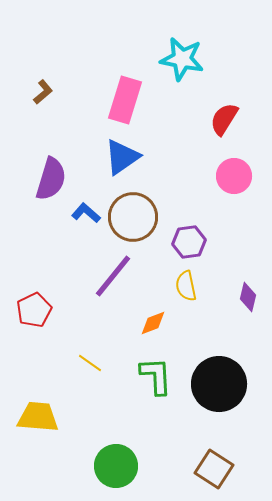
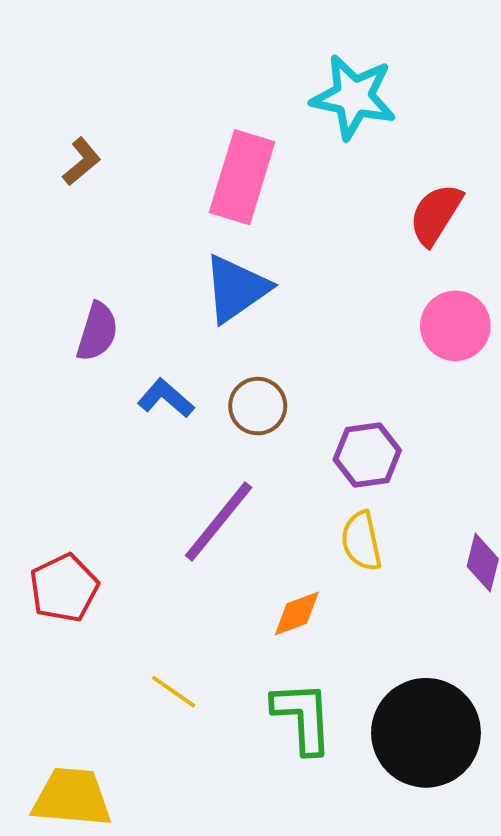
purple semicircle: (51, 179) -> (97, 332), size x0.7
brown circle: (133, 217) -> (258, 406), size x0.6

